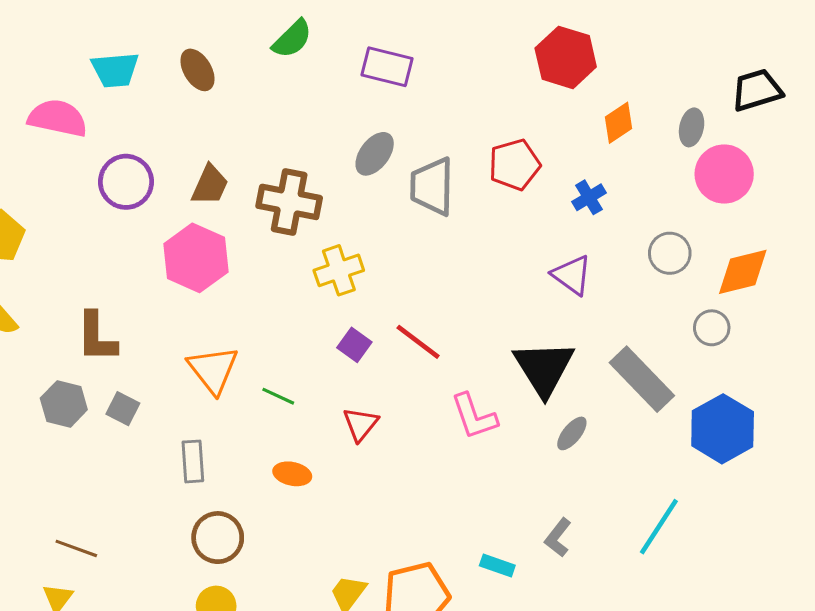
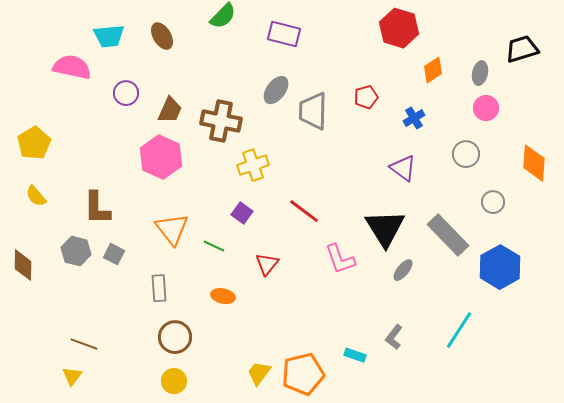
red pentagon: (514, 165) -> (366, 97), size x0.7
pink circle: (724, 174) -> (486, 108), moved, size x0.7
purple circle: (126, 182) -> (126, 93), moved, size x0.7
orange diamond: (743, 272) -> (534, 163), moved, turned -72
purple square: (354, 345) -> (242, 213), moved

